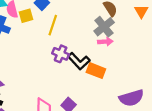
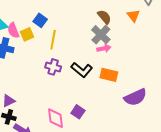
purple cross: (61, 54) -> (53, 67), moved
orange rectangle: (96, 71) -> (109, 75), moved

